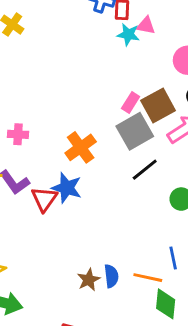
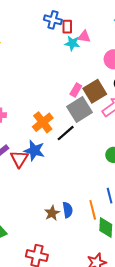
black line: (145, 170) -> (66, 133), moved
orange line: (148, 278) -> (93, 210), turned 66

